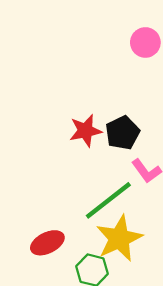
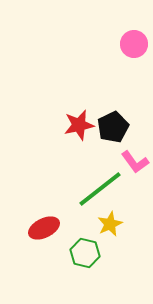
yellow star: (119, 238) -> (110, 224), size x0.6

